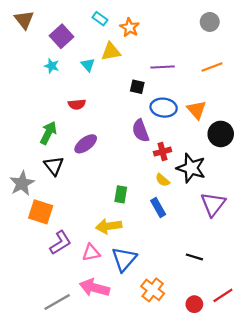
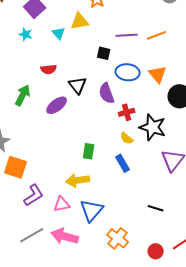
orange line: (212, 67) -> (157, 35), moved
black triangle: (54, 166) -> (78, 85), moved
gray line: (57, 302) -> (32, 235), moved

